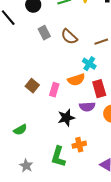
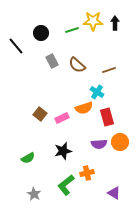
pink rectangle: (54, 90) -> (62, 118), turned 48
purple semicircle: (87, 107) -> (99, 144), moved
black star: (66, 118) -> (63, 151), moved
green L-shape: (58, 157) -> (66, 185), turned 35

